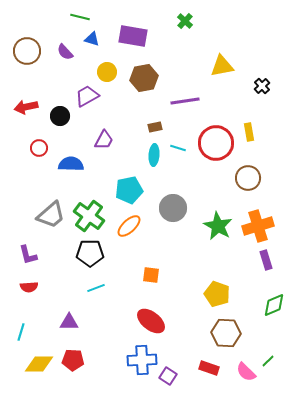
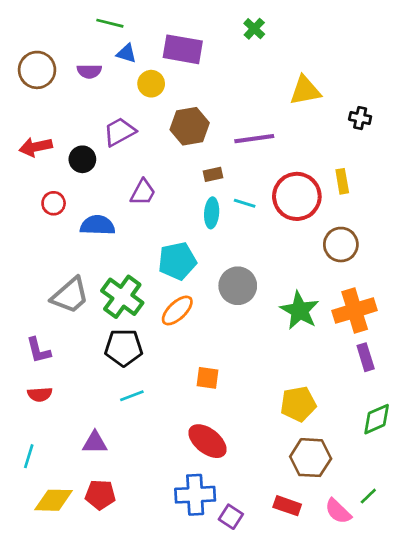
purple semicircle: (65, 52) -> (89, 71), turned -48
yellow circle: (107, 72) -> (151, 84), moved
brown hexagon: (144, 78) -> (190, 126), moved
black cross: (262, 86) -> (360, 118), turned -35
yellow pentagon: (217, 294) -> (298, 404), turned -30

